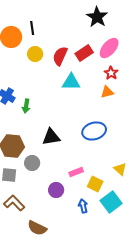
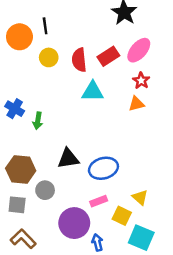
red semicircle: (60, 56) -> (79, 60), turned -30
blue ellipse: (94, 131) -> (103, 168), moved
yellow triangle: (120, 169) -> (140, 197), moved
purple circle: (56, 190) -> (74, 223), size x1.6
cyan square: (111, 202) -> (141, 238), turned -30
blue arrow: (83, 206) -> (97, 243), moved

